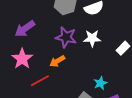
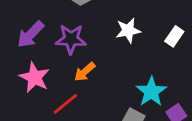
purple star: (66, 37) -> (71, 39), moved
cyan star: (100, 83) -> (151, 92), size x1.5

